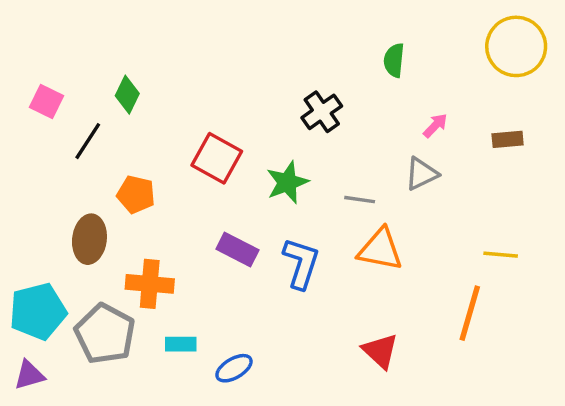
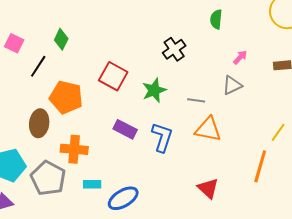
orange pentagon: (136, 194) -> (66, 97), size x1.5
yellow line: (501, 255) -> (278, 132), turned -60
blue ellipse: (234, 368) -> (123, 198), size x1.4

